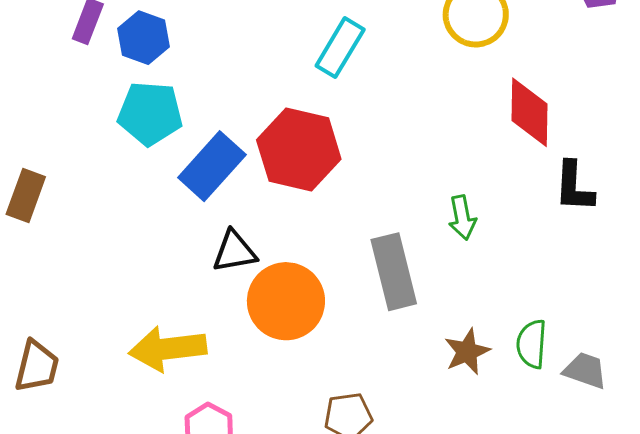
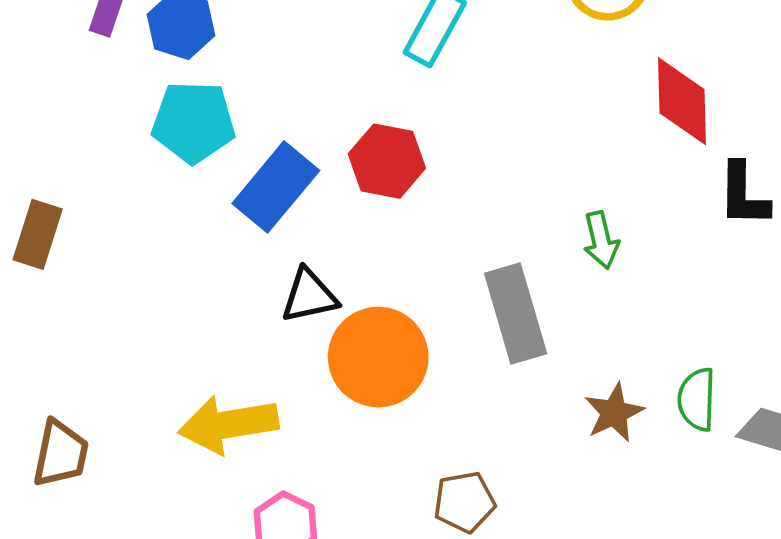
red hexagon: (299, 150) -> (387, 161), size x0.7

